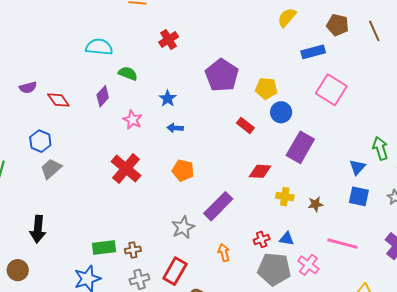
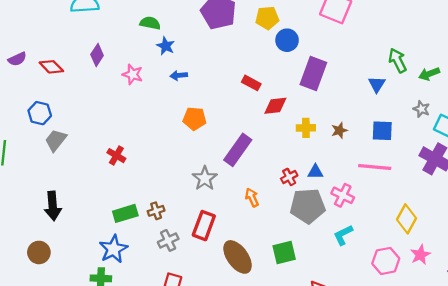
green semicircle: (128, 73) -> (150, 23), moved
red rectangle: (245, 125) -> (251, 83), moved
red cross: (126, 169) -> (116, 156), moved, size x0.6
blue square: (359, 196) -> (382, 131), moved

